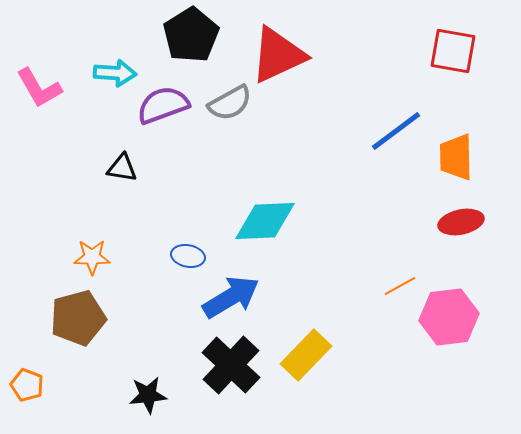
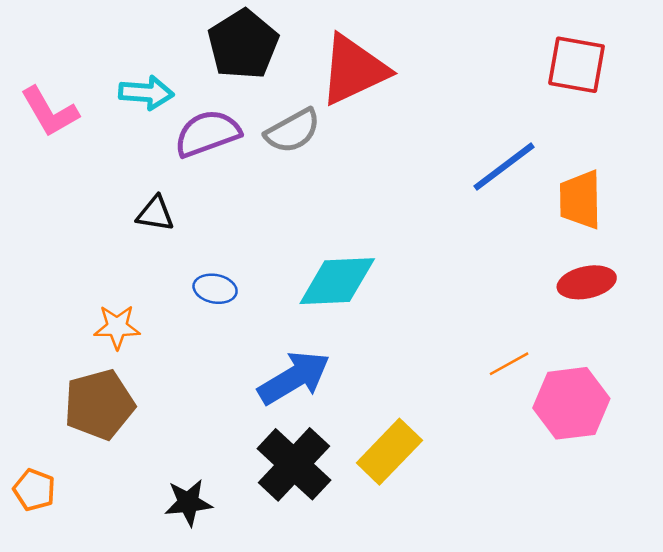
blue ellipse: (188, 256) -> (215, 289), moved

